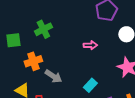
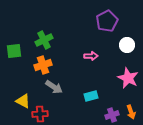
orange cross: (33, 61) -> (43, 65), moved
cyan rectangle: (90, 85) -> (91, 96), turned 32

